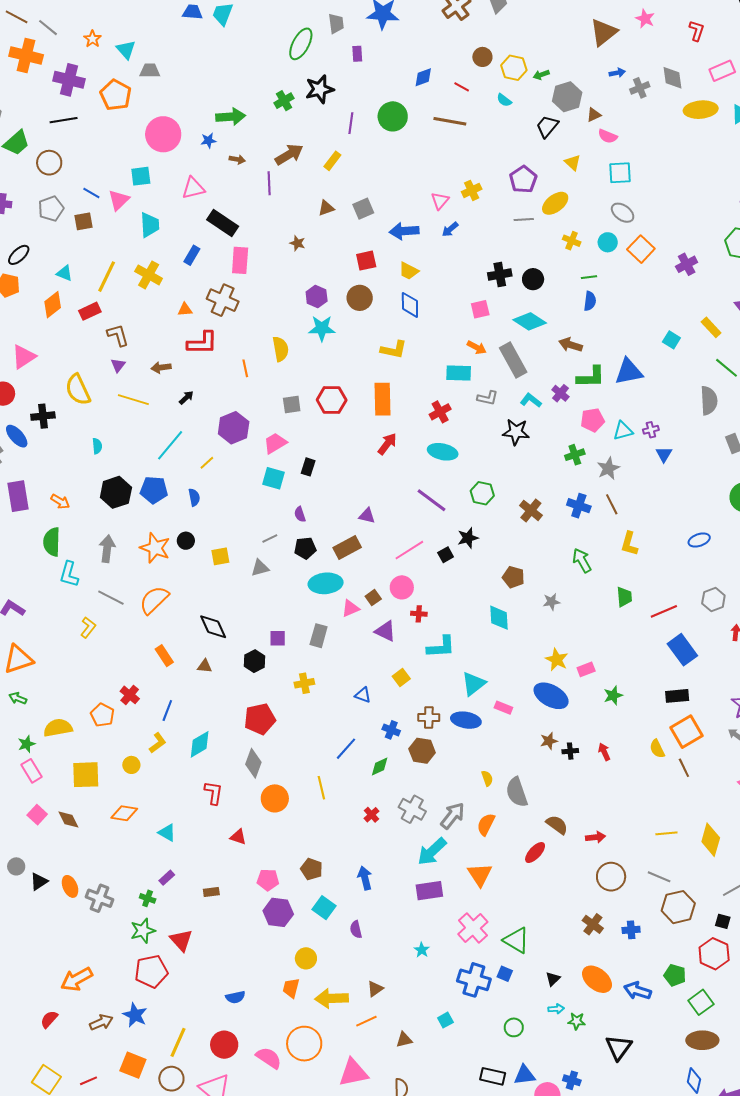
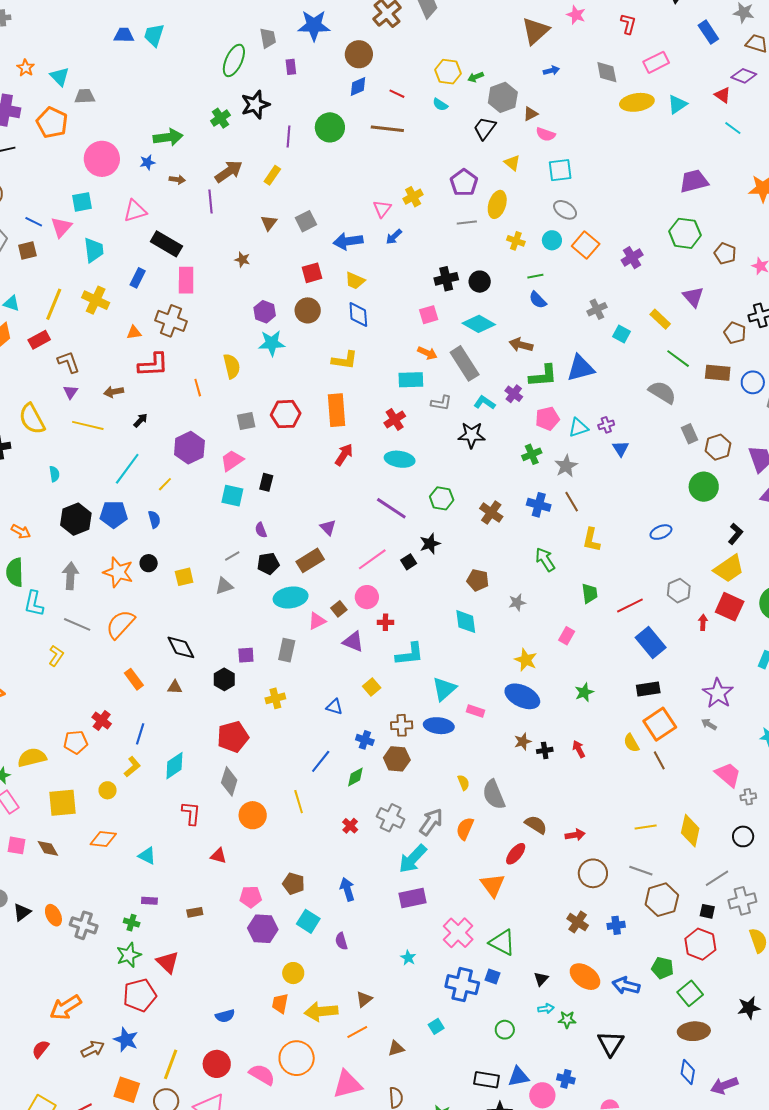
brown circle: (482, 57) -> (359, 54), moved, size x1.4
gray cross: (640, 88) -> (597, 309), moved
yellow ellipse: (555, 203) -> (497, 204), turned -32
brown triangle: (326, 208) -> (269, 223), turned -30
blue semicircle: (590, 301) -> (538, 300), turned 132
gray semicircle: (709, 401) -> (662, 392), turned -52
purple triangle: (367, 516) -> (328, 528), turned 36
pink rectangle: (586, 669) -> (567, 636), moved, turned -36
orange pentagon: (102, 715) -> (76, 742), turned -30
pink square: (37, 815) -> (16, 845), turned -30
orange triangle: (480, 875) -> (493, 885), moved
purple rectangle: (167, 878) -> (149, 901), turned 49

